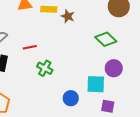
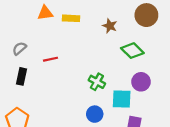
brown star: (68, 16) -> (110, 26), moved
green cross: (45, 68) -> (97, 82), moved

